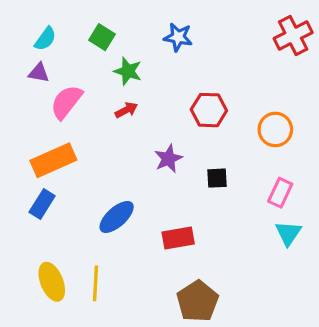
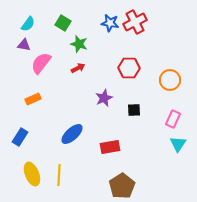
red cross: (293, 36) -> (135, 22), moved
orange rectangle: (53, 160) -> (33, 99), size x0.6
blue rectangle: (42, 204) -> (20, 137), moved

